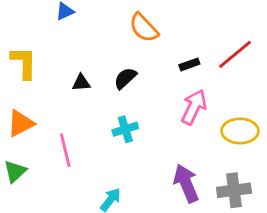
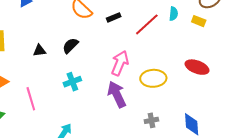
black rectangle: (189, 64) -> (114, 17), moved
purple arrow: (186, 183) -> (117, 94), moved
gray cross: (234, 190) -> (151, 120), size x0.6

